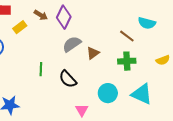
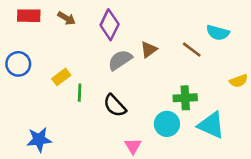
brown arrow: (41, 15) -> (67, 18), moved
yellow rectangle: (20, 27) -> (61, 77), moved
brown triangle: (93, 53) -> (149, 50), moved
green cross: (127, 61) -> (185, 98), moved

